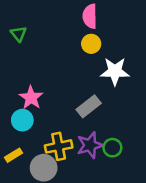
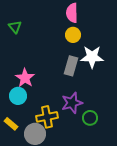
gray rectangle: (89, 106) -> (71, 66), moved, turned -36
purple star: (90, 145) -> (72, 103), moved
yellow rectangle: (14, 155) -> (11, 124), turned 72

